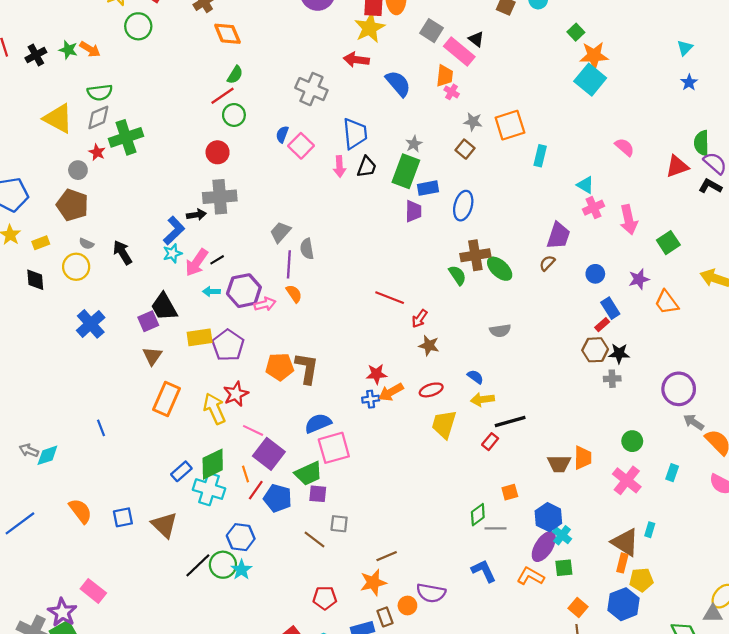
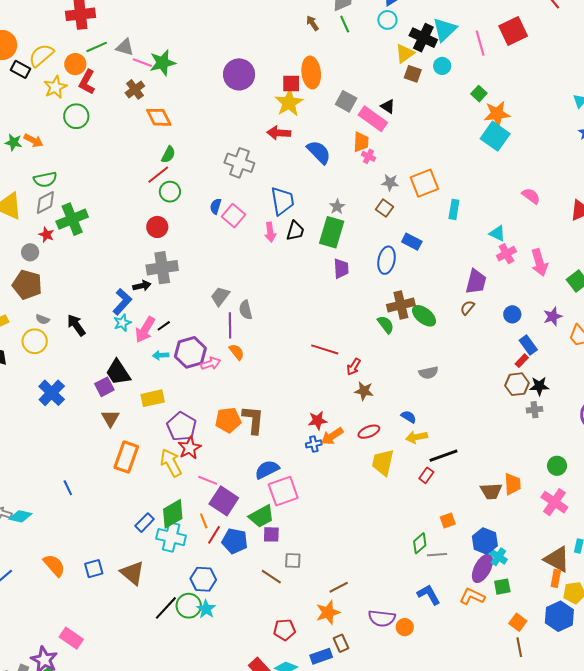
blue rectangle: (428, 188) -> (412, 242), moved, turned 42
purple pentagon: (228, 345) -> (181, 427), moved
cyan diamond: (47, 455) -> (20, 516), turned 35
orange circle: (407, 605) -> (405, 627), moved

